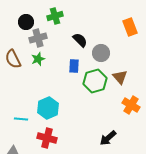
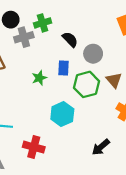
green cross: (55, 16) -> (43, 23), moved
green star: (38, 59) -> (39, 78), moved
cyan hexagon: (48, 108) -> (62, 114), moved

